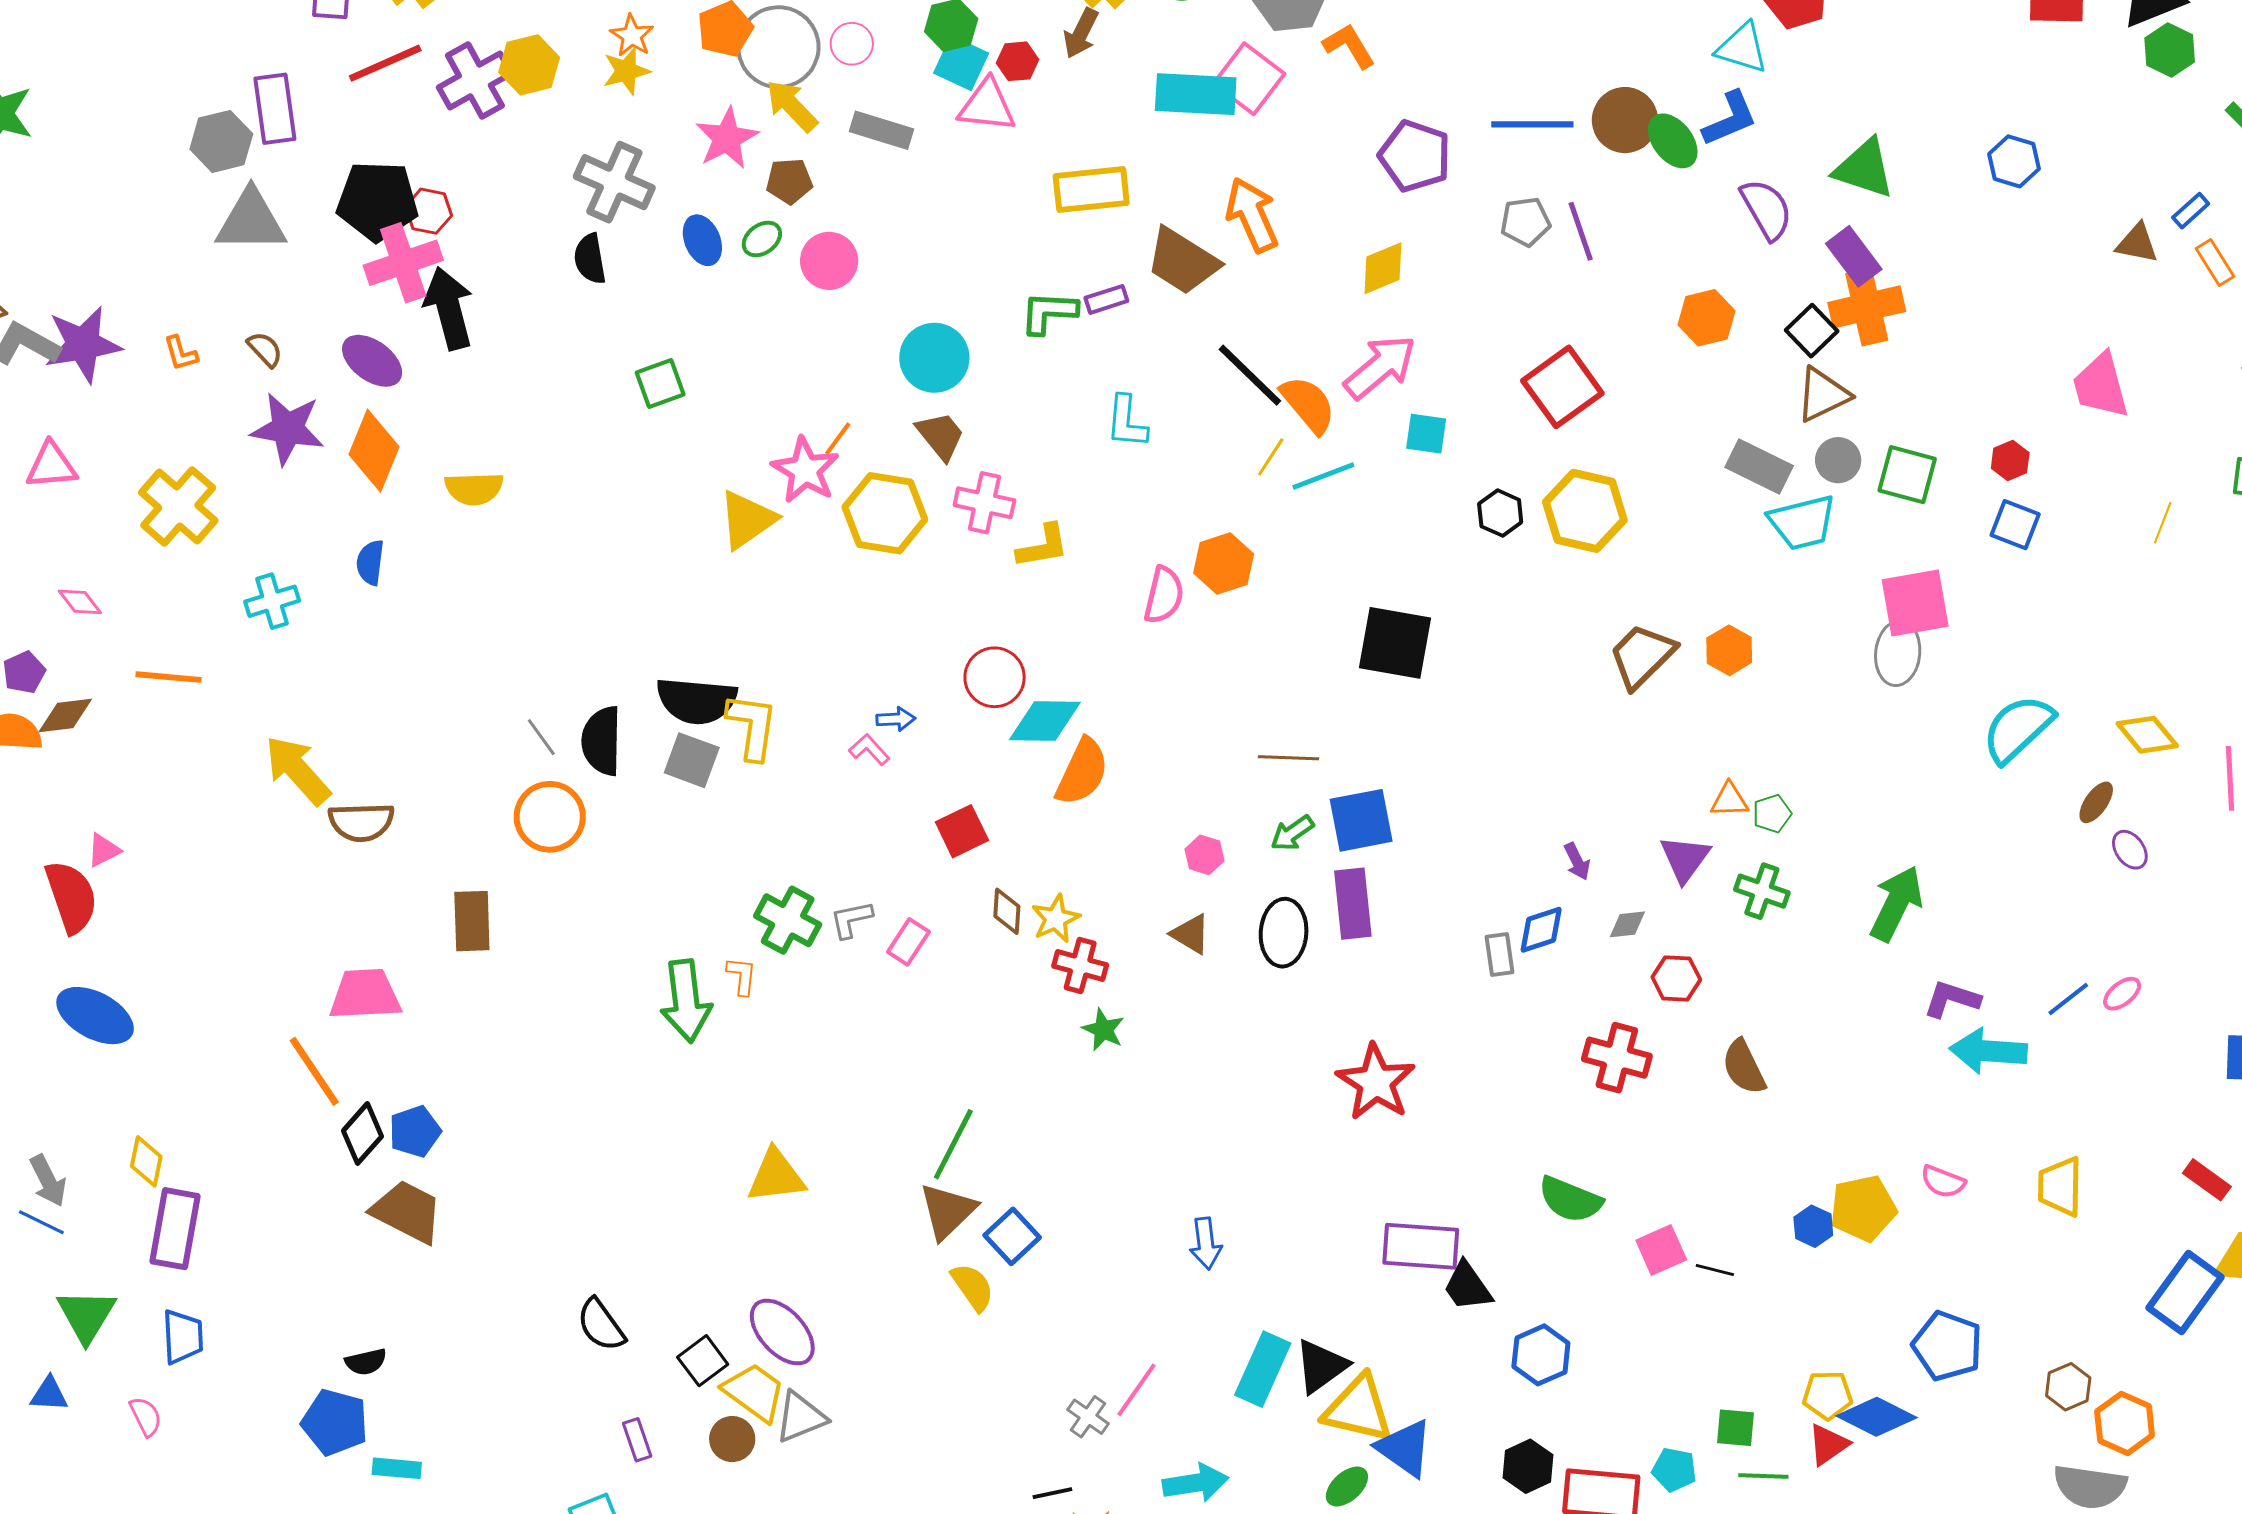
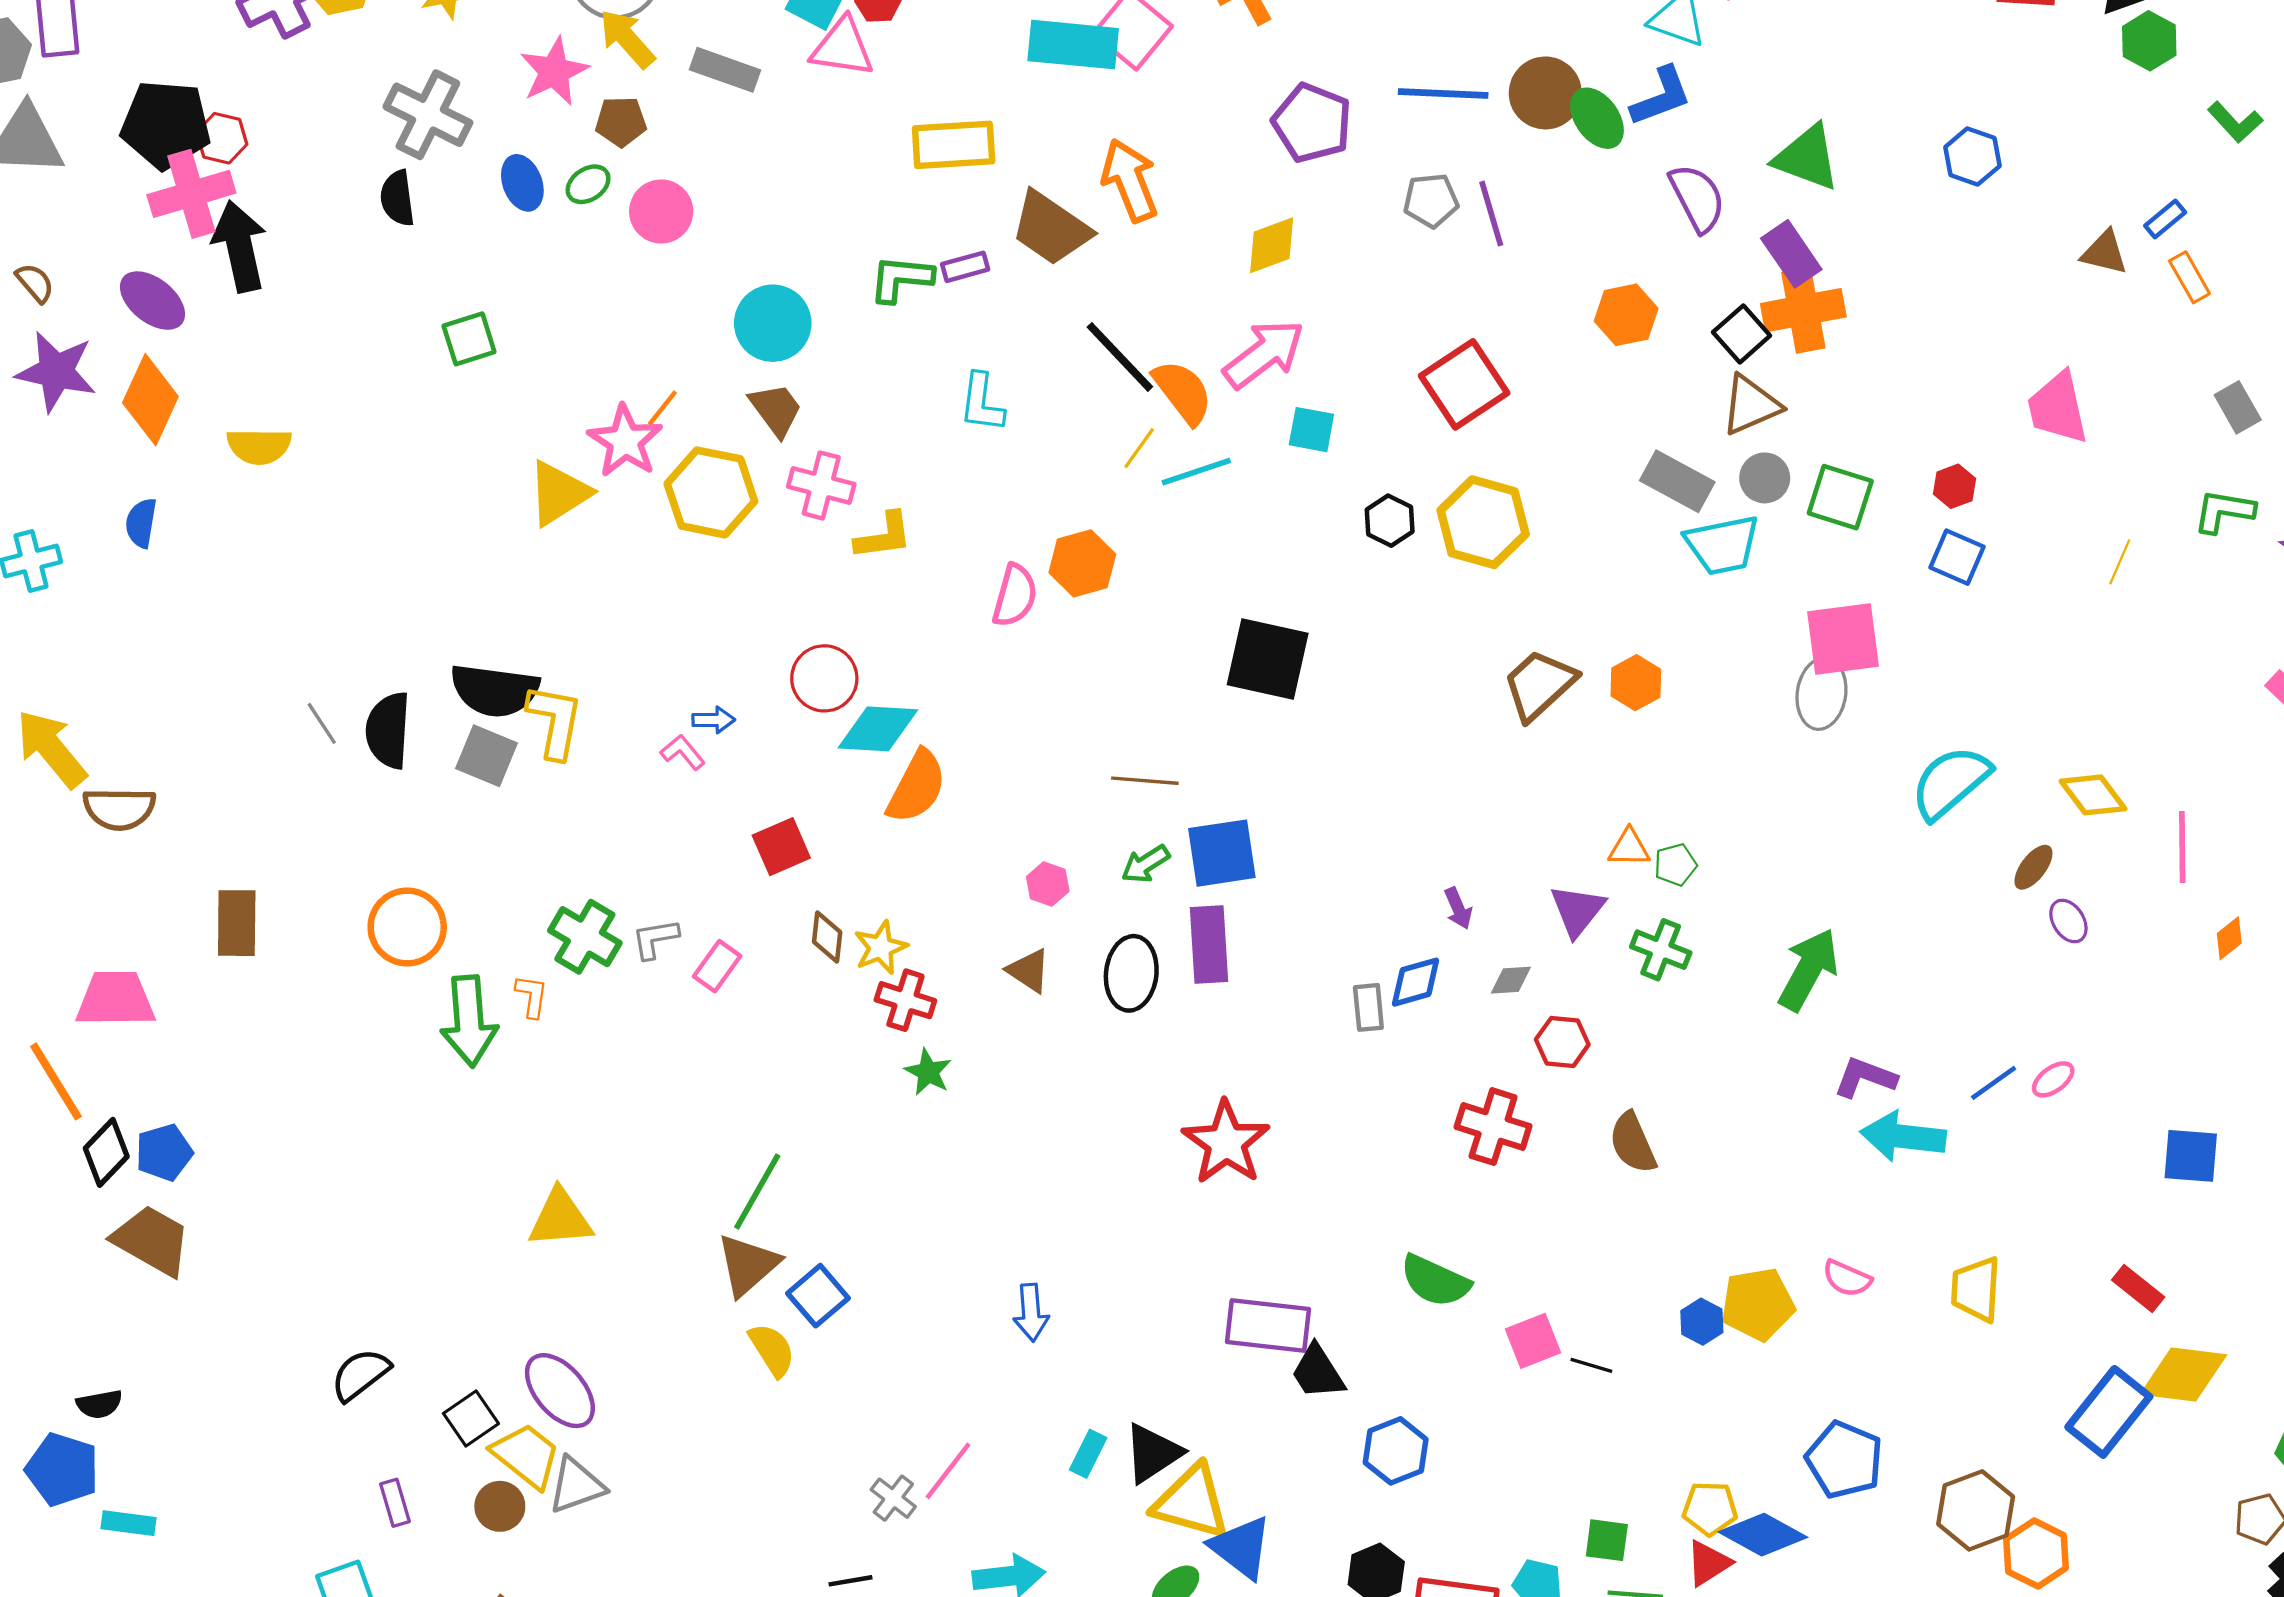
orange circle: (550, 817) -> (407, 927), moved
black semicircle: (601, 1325) -> (360, 1374), turned 86
cyan rectangle: (1263, 1369) -> (1088, 1454), size x0.6
brown hexagon: (2068, 1387) -> (1976, 1510), size x1.5

